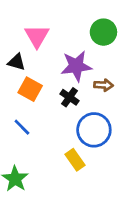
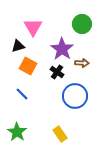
black triangle: (17, 62) -> (18, 46), turned -32
purple star: (76, 66) -> (62, 49), turned -30
yellow rectangle: (75, 160) -> (60, 134), moved

